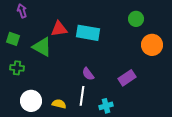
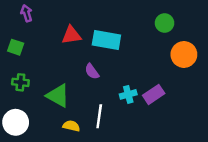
green triangle: (42, 47) -> (58, 96), moved
purple semicircle: (88, 74) -> (92, 71), moved
white circle: (31, 101) -> (16, 122), moved
cyan cross: (106, 106) -> (128, 94), moved

